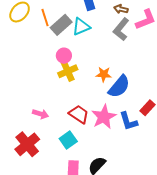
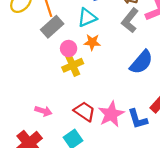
gray rectangle: (61, 25) -> (52, 27), moved
orange star: (104, 74) -> (92, 42), moved
blue semicircle: (119, 87) -> (141, 62), moved

